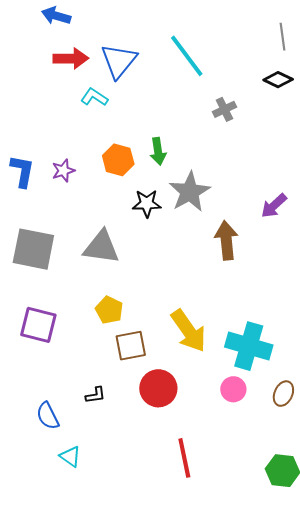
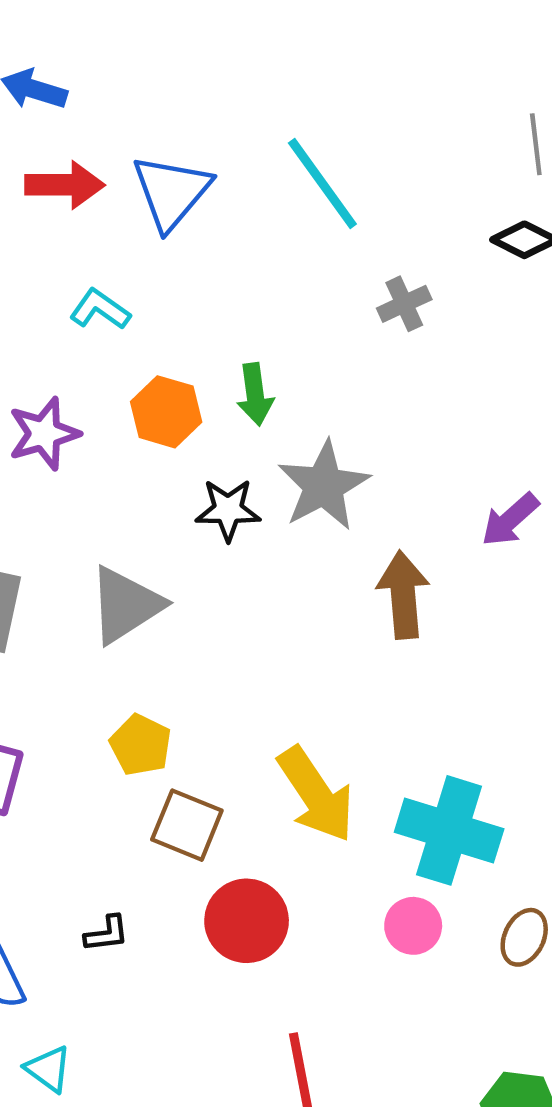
cyan L-shape: (94, 97) -> (100, 309), moved
purple star: (63, 171) -> (44, 434), size x1.4
gray triangle: (101, 247) -> (125, 605), turned -42
brown square: (131, 346) -> (187, 825), turned 32

